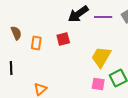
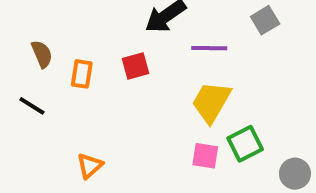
purple line: (103, 17) -> (209, 48), moved
black line: (11, 68) -> (32, 106), moved, turned -56

